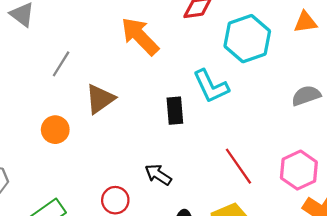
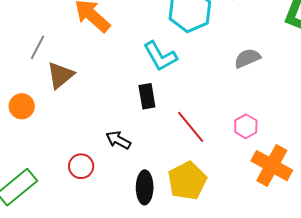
gray line: (61, 64) -> (37, 47), moved
black rectangle: (175, 111) -> (147, 96), moved
pink hexagon: (299, 170) -> (246, 126), size x0.7

